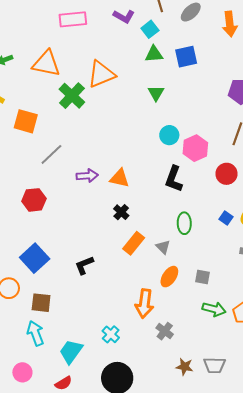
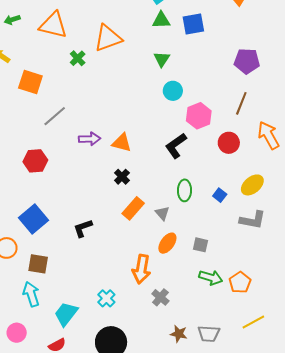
green cross: (72, 96) -> (78, 58), size x0.6
cyan circle: (169, 135) -> (173, 91), moved
black L-shape: (174, 179) -> (176, 146), turned 32
blue square: (226, 218) -> (220, 195), moved

